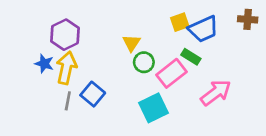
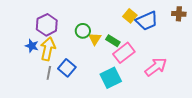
yellow square: (180, 22) -> (130, 16), turned -32
yellow triangle: (131, 43) -> (95, 39), moved
green rectangle: (191, 57) -> (113, 41), moved
green circle: (144, 62) -> (83, 31), moved

